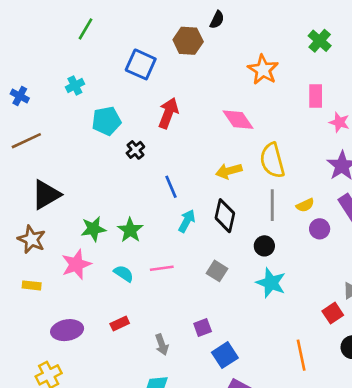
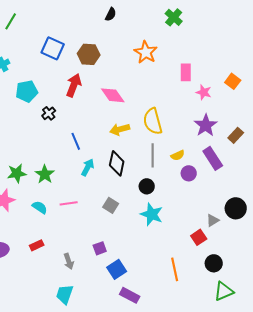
brown hexagon: (188, 41) -> (89, 54), moved
green cross: (320, 41) -> (174, 17), moved
pink diamond: (238, 120) -> (113, 95), moved

